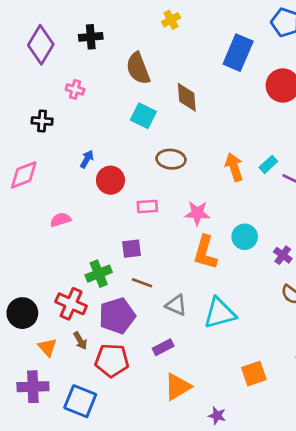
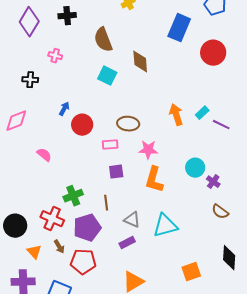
brown ellipse: (171, 159) -> (128, 124), moved
pink semicircle: (61, 220) -> (44, 155), turned 56
cyan circle: (245, 237) -> (195, 168), moved
purple square: (132, 249) -> (116, 172), moved
brown line: (142, 283) -> (106, 203), turned 63
purple rectangle: (163, 347) -> (127, 243), moved

